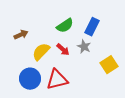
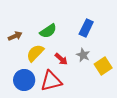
green semicircle: (65, 26) -> (48, 31), moved
gray star: (84, 47) -> (83, 55), moved
red arrow: (63, 50) -> (61, 59), moved

